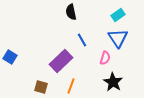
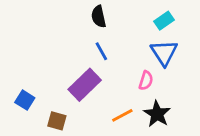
blue line: (82, 40) -> (101, 51), moved
blue square: (10, 57) -> (25, 100), moved
orange line: (71, 86) -> (122, 115), moved, turned 42

